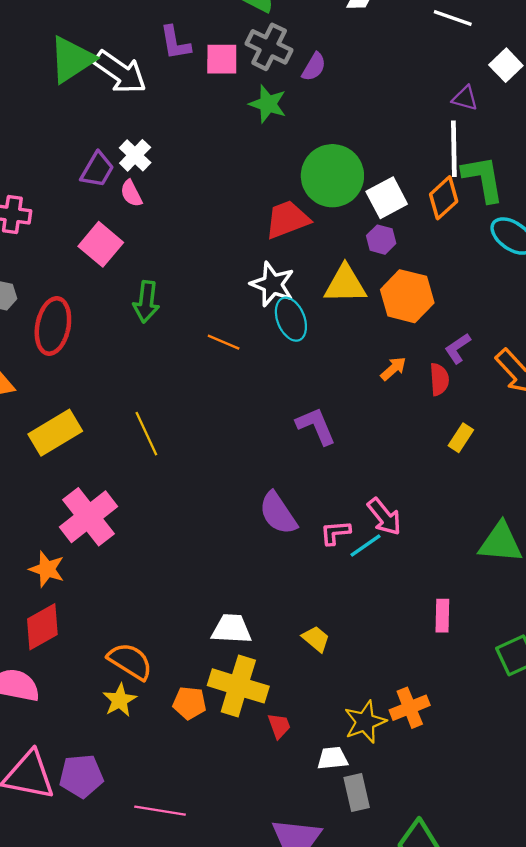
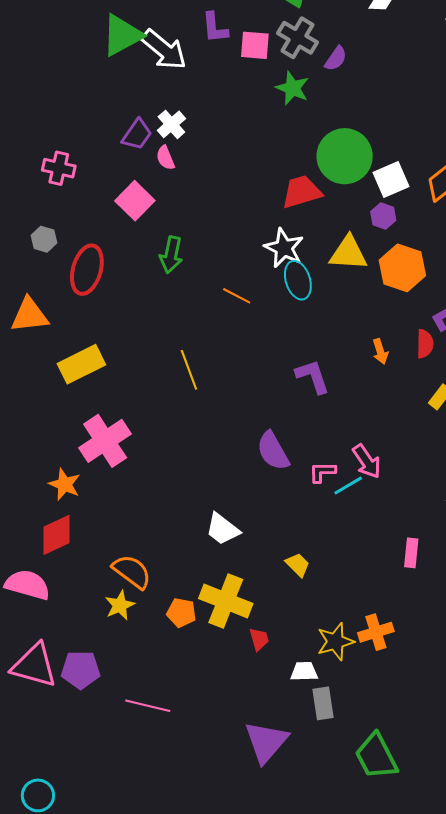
orange arrow: (393, 369) -> (380, 351), moved, turned 110
yellow line: (146, 434) -> (189, 370), moved
white trapezoid: (231, 629) -> (222, 529), moved, turned -150

